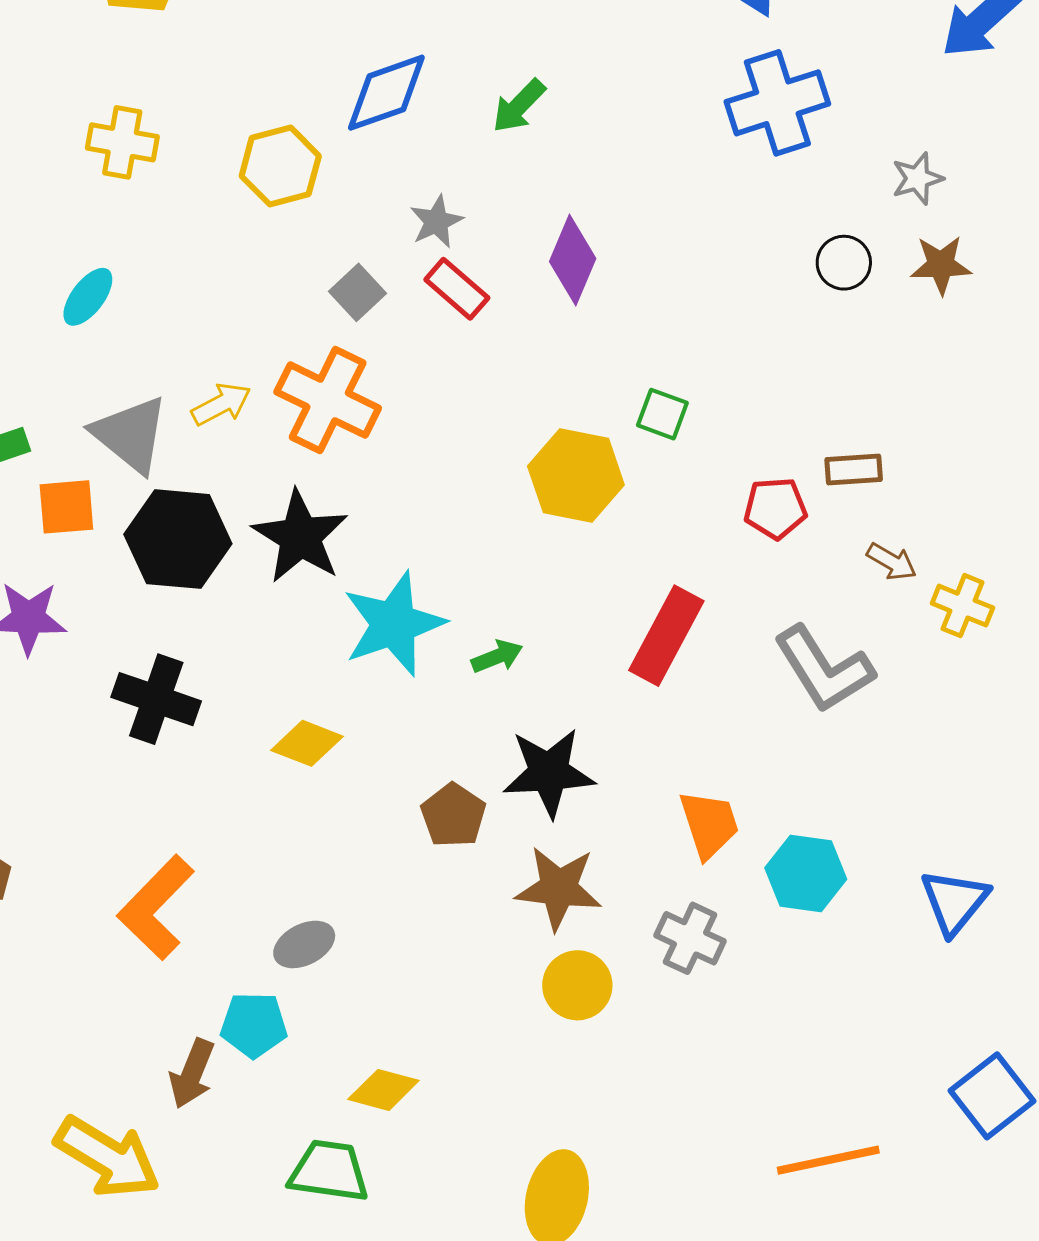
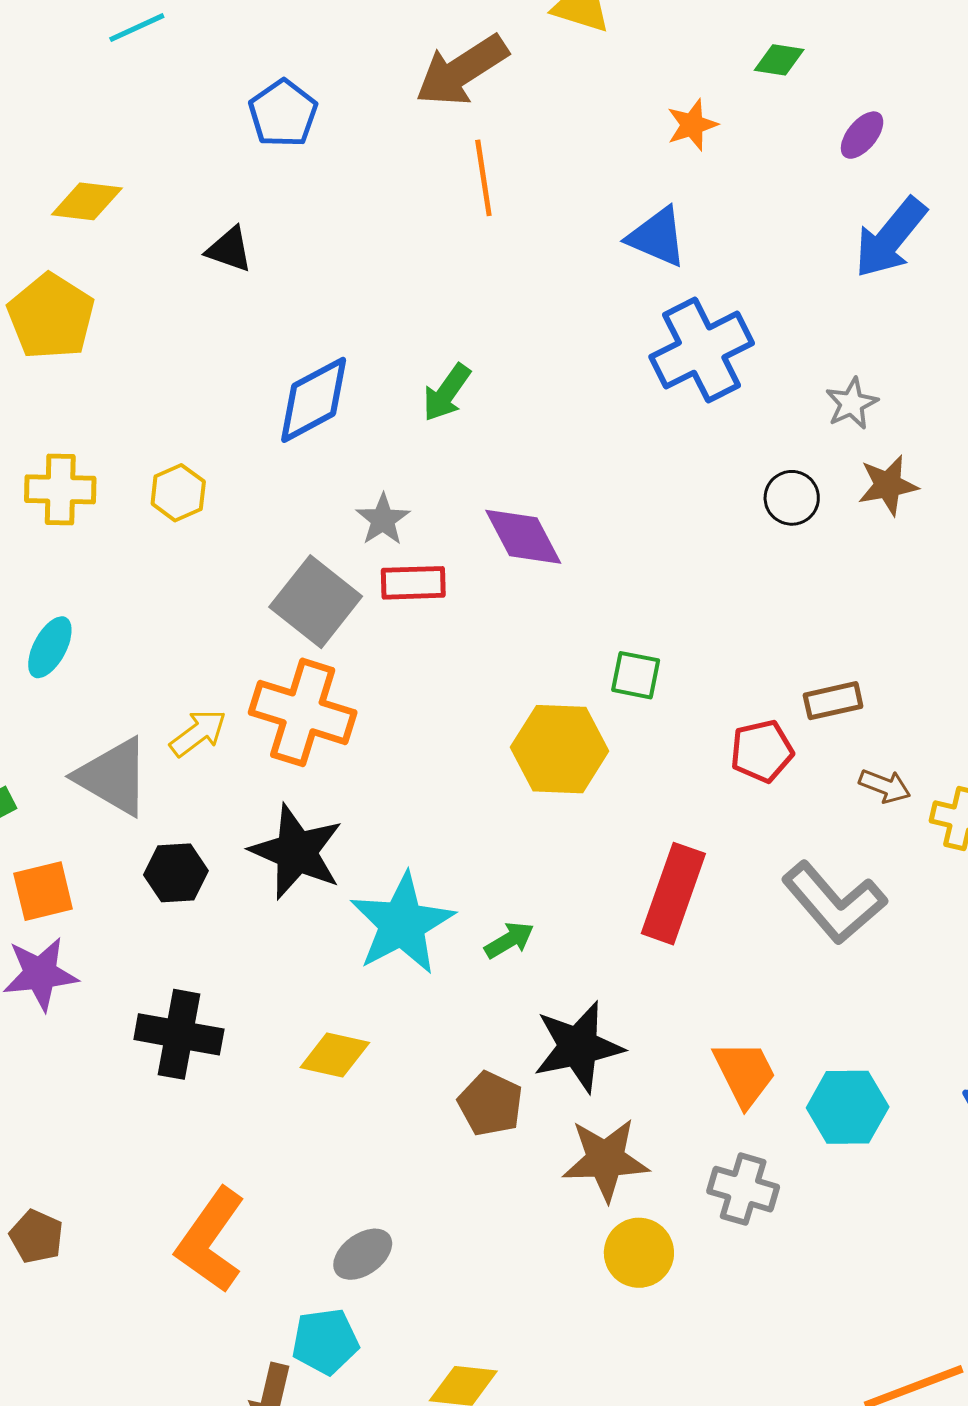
yellow hexagon: (280, 166) -> (178, 493), moved, size x0.7
purple diamond: (573, 260) -> (523, 537), turned -42
red rectangle: (457, 289) -> (413, 583), turned -34
gray square: (358, 292) -> (316, 602), size x1.6
orange square: (66, 507) -> (43, 891), moved
black hexagon: (178, 539) -> (176, 873), size x0.6

